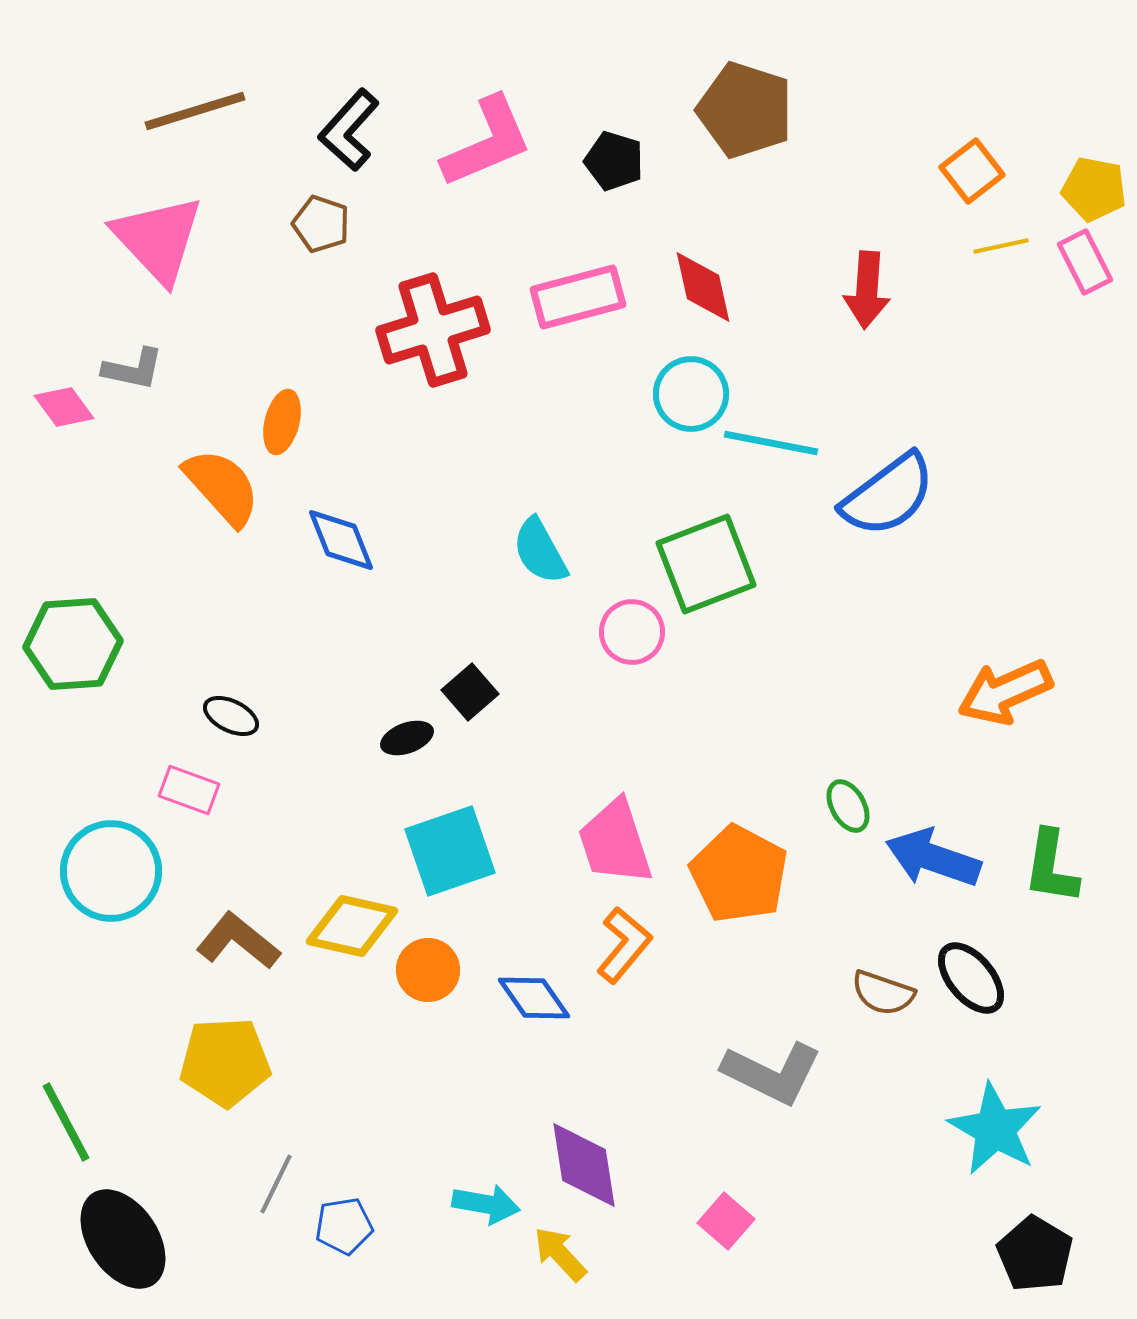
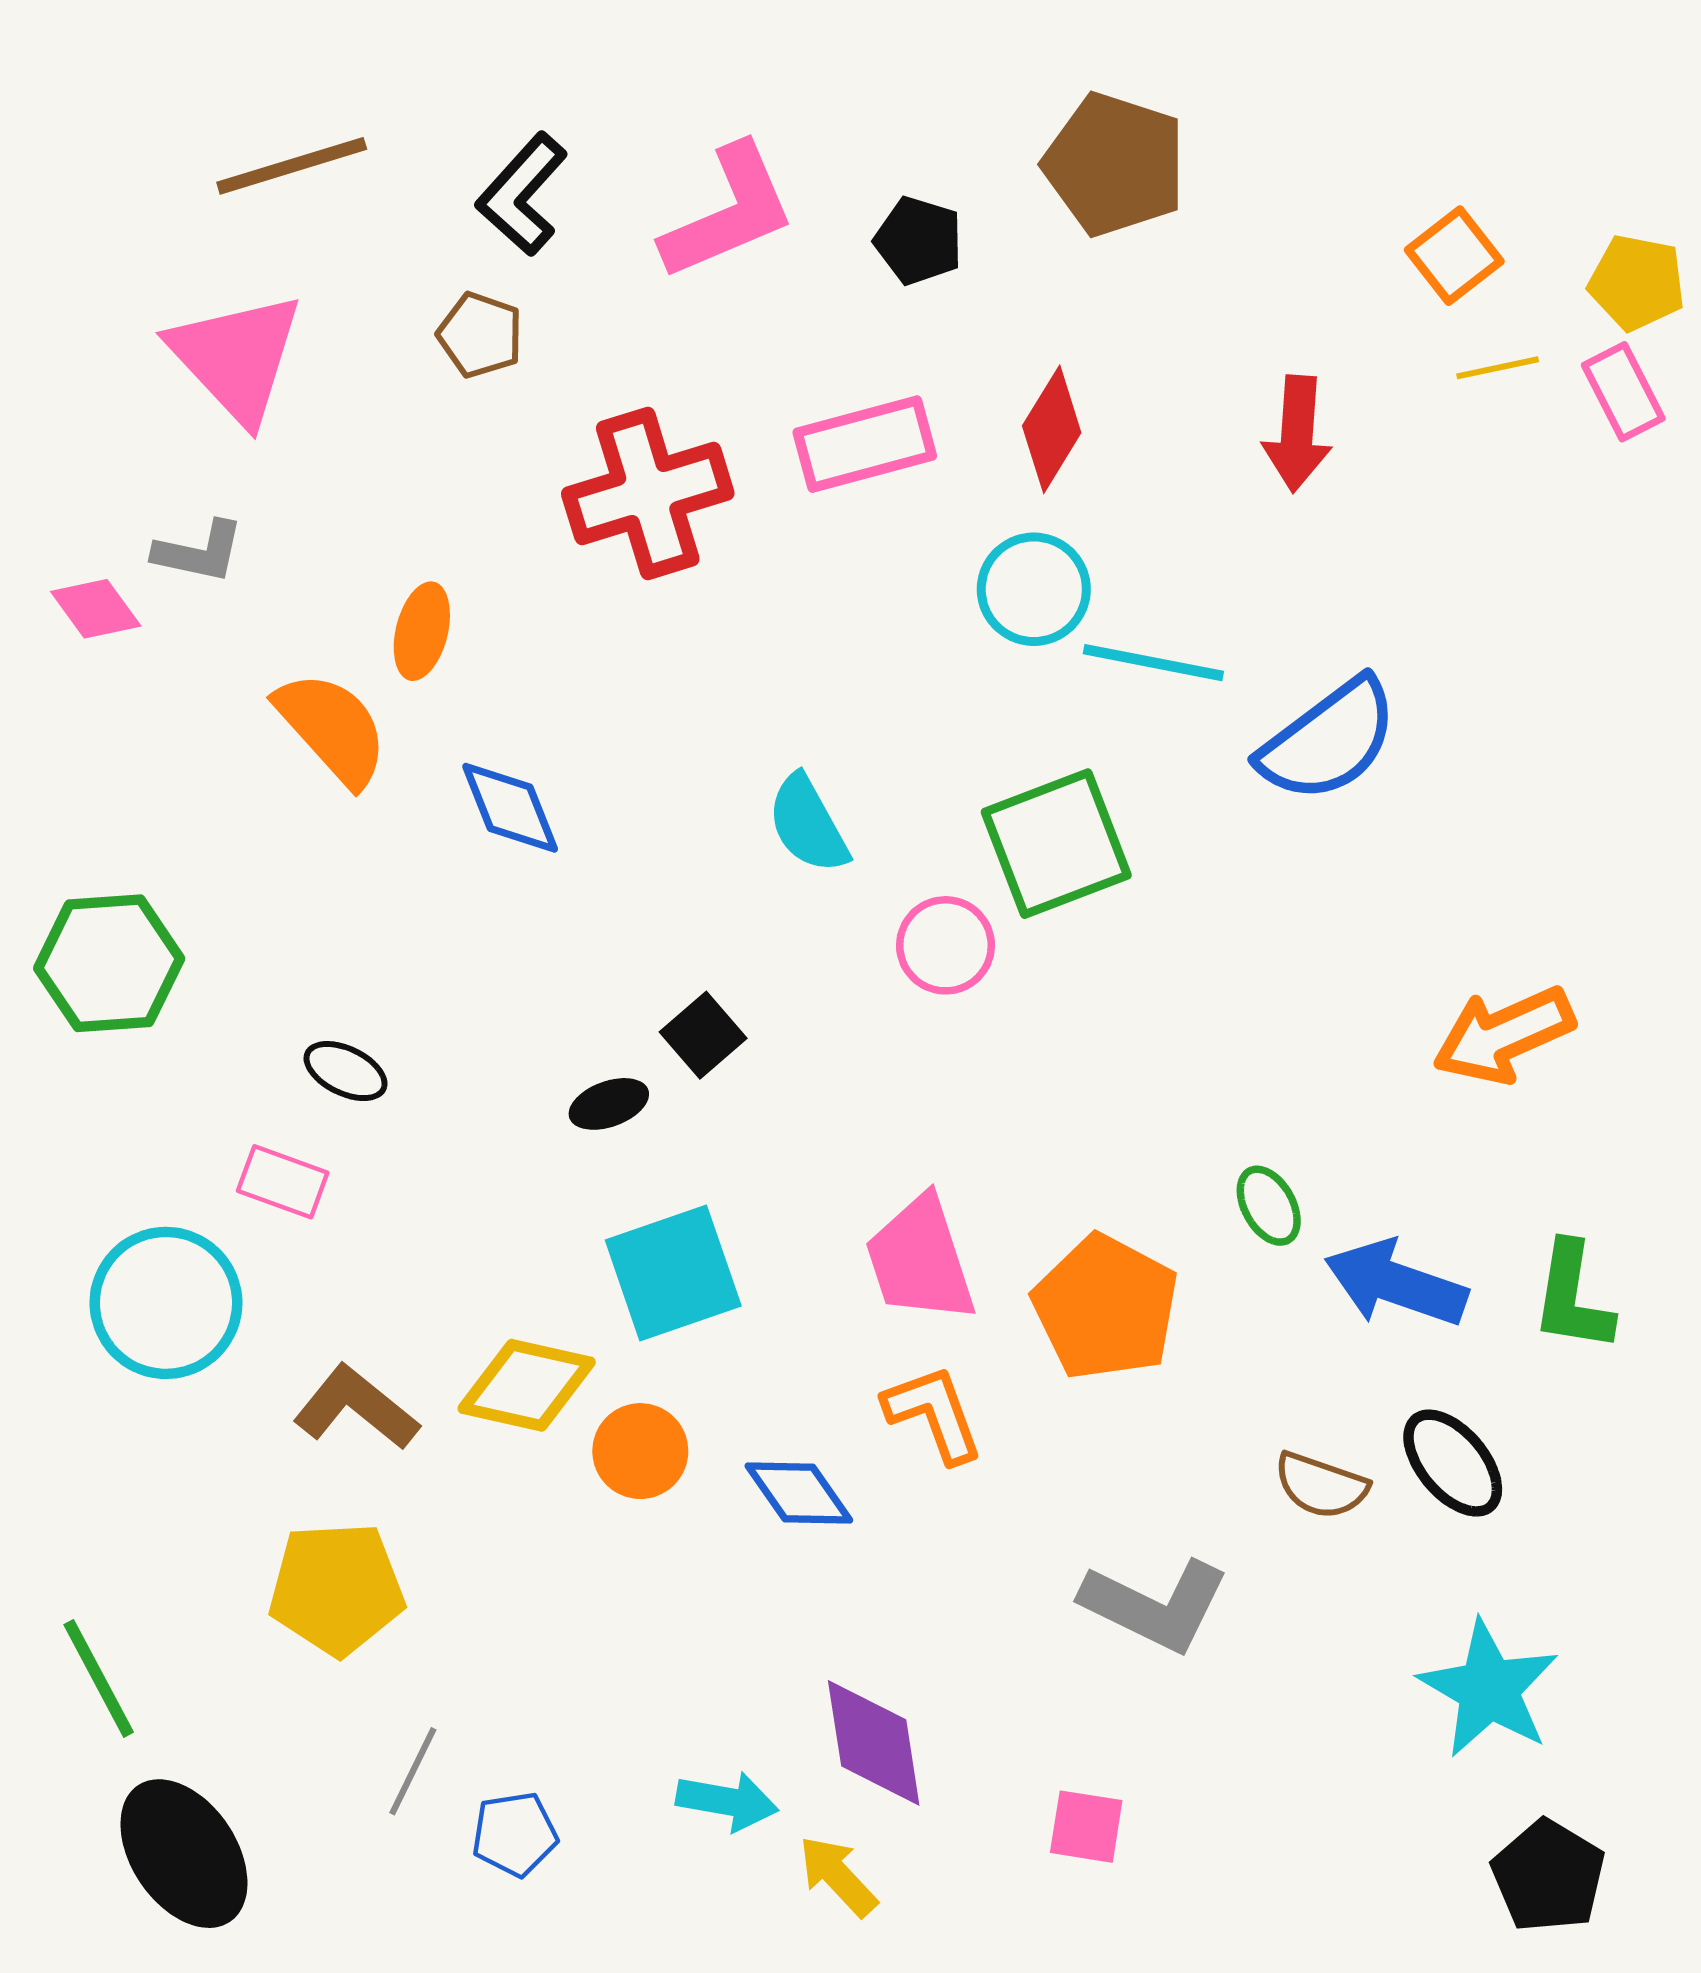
red diamond: (703, 287) -> (1052, 429), turned 44
orange L-shape: (624, 945) -> (934, 1414), turned -60
pink square: (726, 1221) -> (1086, 1827), turned -32

